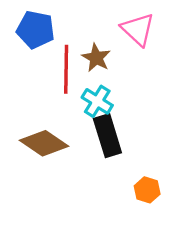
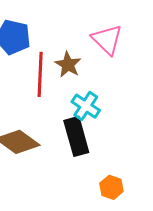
cyan cross: (97, 101) -> (86, 106), moved

